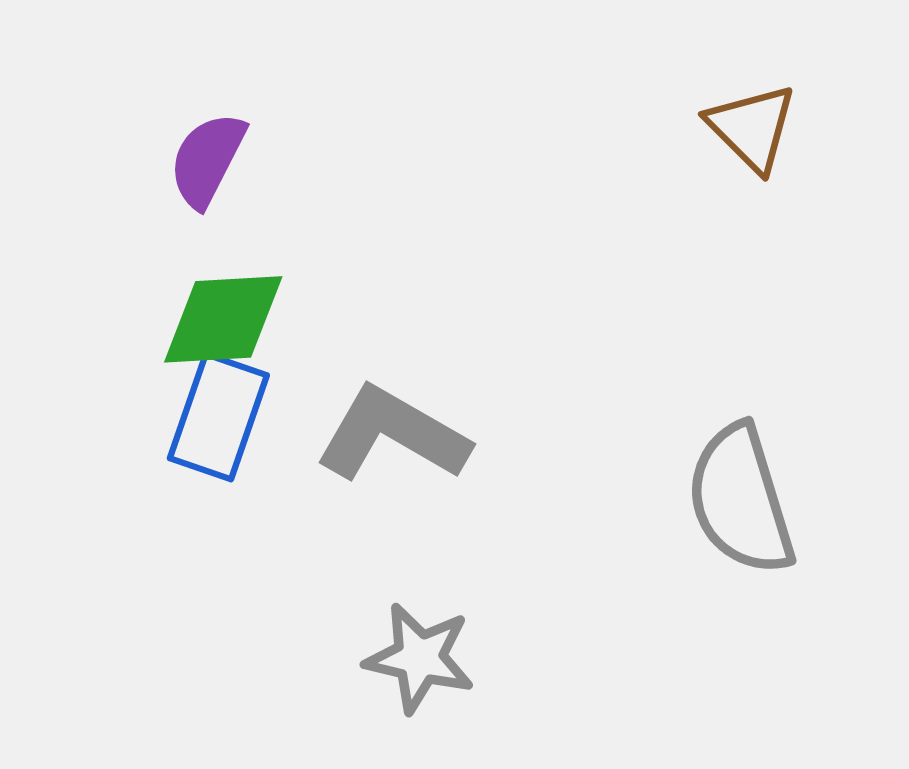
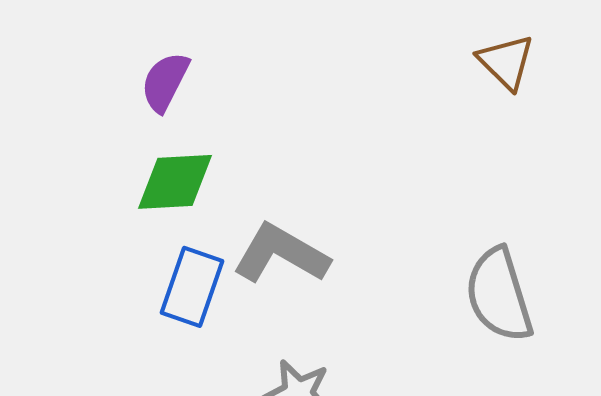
blue rectangle: (218, 417) -> (192, 287), moved

